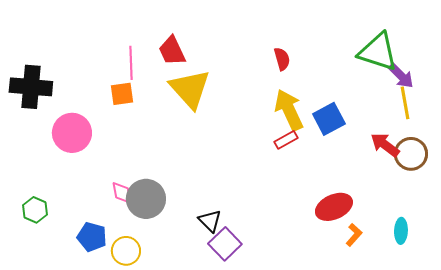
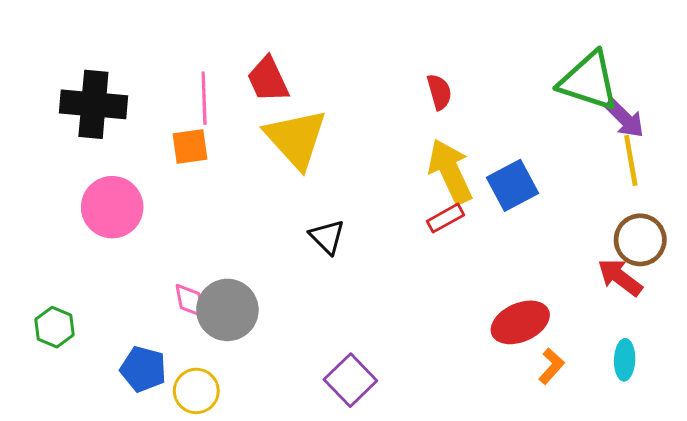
black cross: (31, 87) -> (93, 104), moved
red arrow: (385, 145) -> (620, 277), moved
black triangle: (210, 221) -> (327, 237), moved

